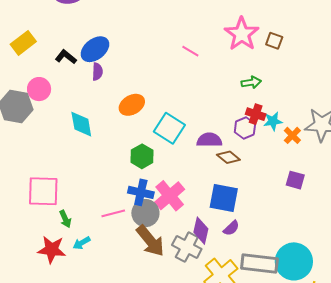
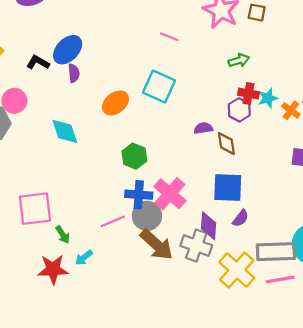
cyan square: (169, 128) -> (159, 87), moved
purple semicircle: (209, 140) -> (203, 128), size x0.7
brown diamond: (228, 157) -> (226, 144), turned 50

